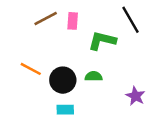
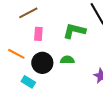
pink rectangle: (73, 21) -> (38, 34), moved
cyan rectangle: (65, 110) -> (28, 82), moved, turned 32

